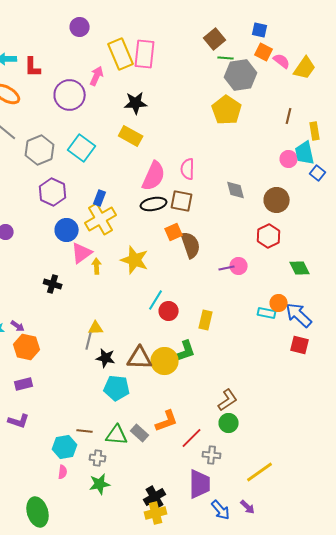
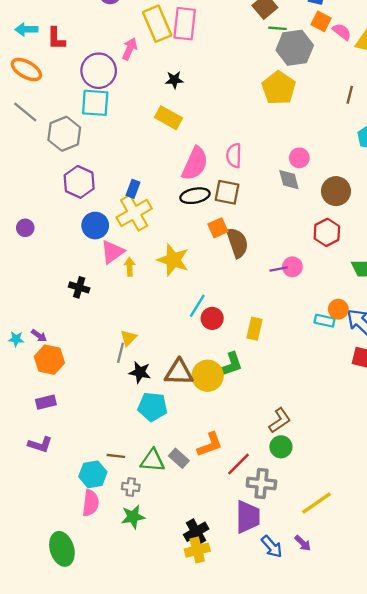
black star: (136, 103) -> (174, 80), size x0.7
cyan square: (82, 148) -> (95, 103), moved, turned -32
pink circle: (289, 159) -> (299, 158), moved
yellow triangle: (96, 328) -> (128, 338), turned -42
gray cross: (212, 455) -> (261, 484), size x1.4
pink semicircle: (63, 472) -> (91, 503), size x1.6

